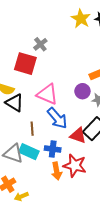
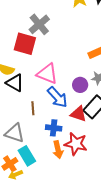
gray cross: (40, 44) -> (39, 24), size x1.5
purple circle: (82, 91) -> (80, 85), moved
cyan rectangle: (29, 152) -> (27, 156), moved, turned 36
yellow arrow: (21, 196) -> (16, 175), moved

